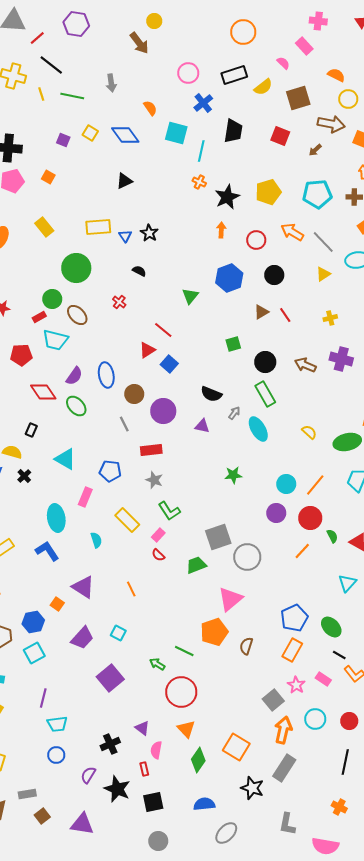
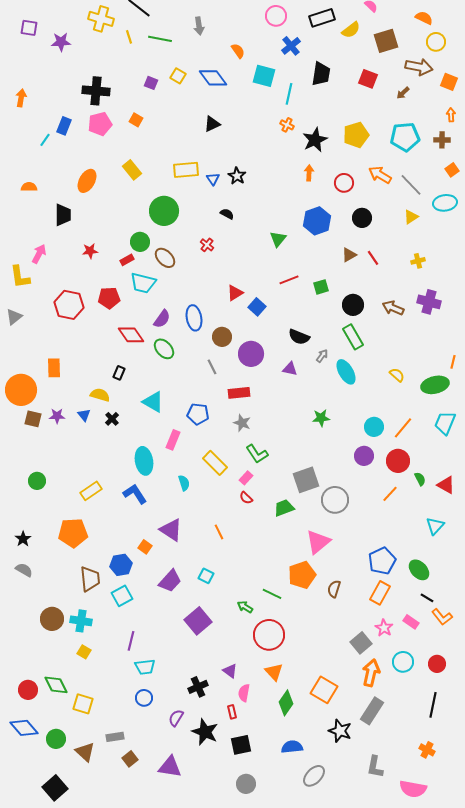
red line: (163, 330) -> (289, 280), moved, turned -60

